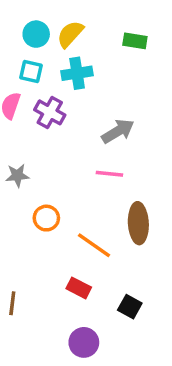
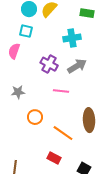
cyan cross: (77, 73) -> (72, 38), moved
purple cross: (50, 112) -> (49, 64), moved
pink line: (109, 174) -> (61, 91), moved

